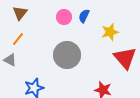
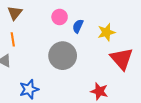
blue semicircle: (84, 16) -> (78, 26), moved
orange line: (18, 39) -> (13, 39), turned -48

